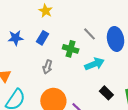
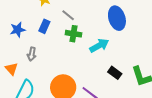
gray line: (90, 34) -> (68, 15), moved
gray arrow: (47, 67) -> (32, 54), moved

